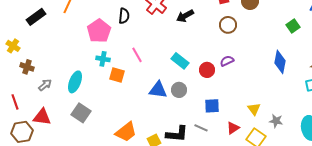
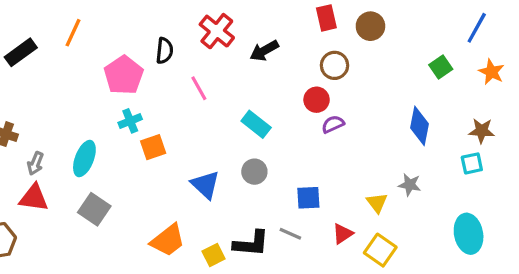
pink line: (137, 55) -> (199, 88), moved
cyan cross: (103, 59) -> (130, 121), turned -32
red circle: (207, 70) -> (317, 100), moved
orange square: (117, 75) -> (153, 147), turned -35
gray arrow: (45, 85) -> (35, 163), turned 152
blue triangle: (158, 90) -> (205, 185), moved, turned 36
red triangle: (42, 117) -> (34, 198), moved
gray star: (276, 121) -> (410, 185), moved

